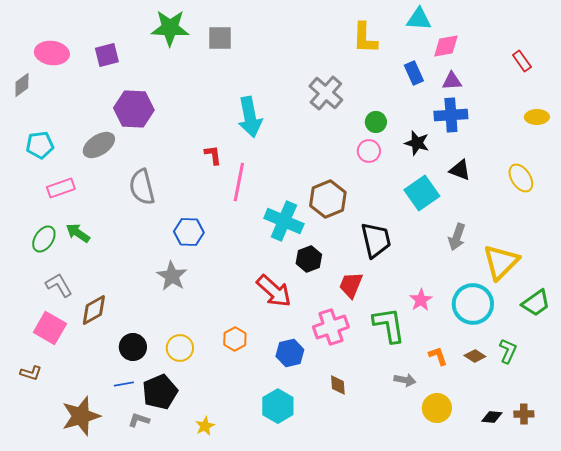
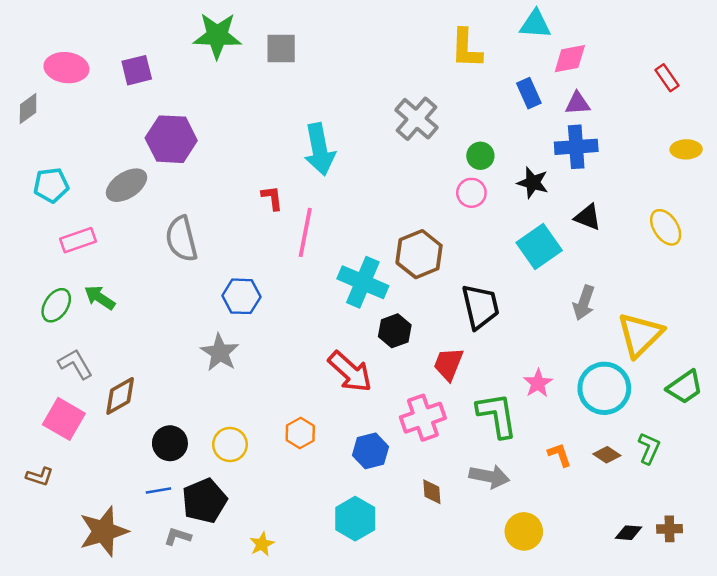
gray arrow: (405, 380) -> (489, 476), moved, size x1.4
yellow circle: (437, 408) -> (524, 531), moved

